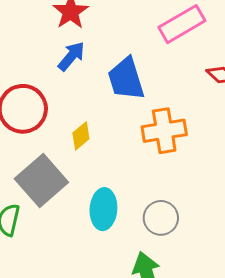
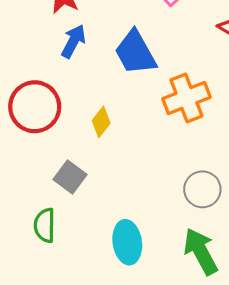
gray square: (41, 181) -> (70, 177), size x0.6
cyan ellipse: (103, 209) -> (127, 242), moved

